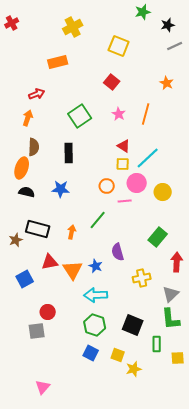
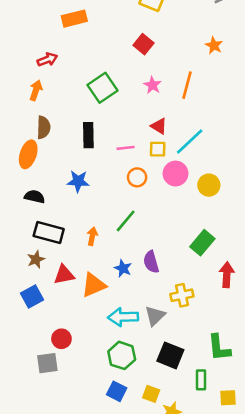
black semicircle: (27, 192) -> (35, 197), moved
pink line: (125, 201) -> (126, 148), moved
brown star: (16, 240) -> (36, 259), moved
blue star: (96, 266) -> (123, 268), moved
orange triangle: (73, 270) -> (94, 285), turned 40
gray triangle: (171, 294) -> (155, 316), moved

